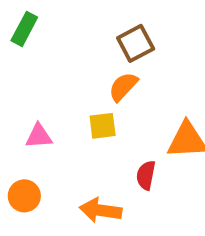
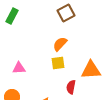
brown square: (136, 43) -> (66, 13), moved
yellow square: (103, 126) -> (58, 63), moved

